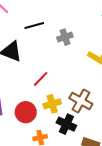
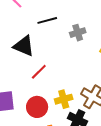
red line: (41, 79) -> (39, 72), moved

